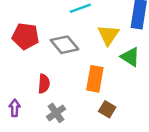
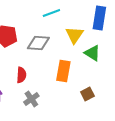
gray diamond: (65, 45) -> (38, 43), turned -45
brown square: (107, 109) -> (87, 94), moved, turned 32

